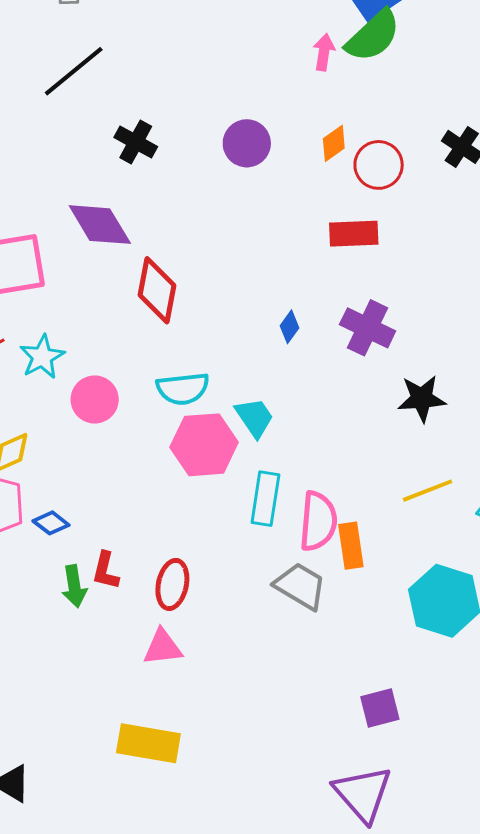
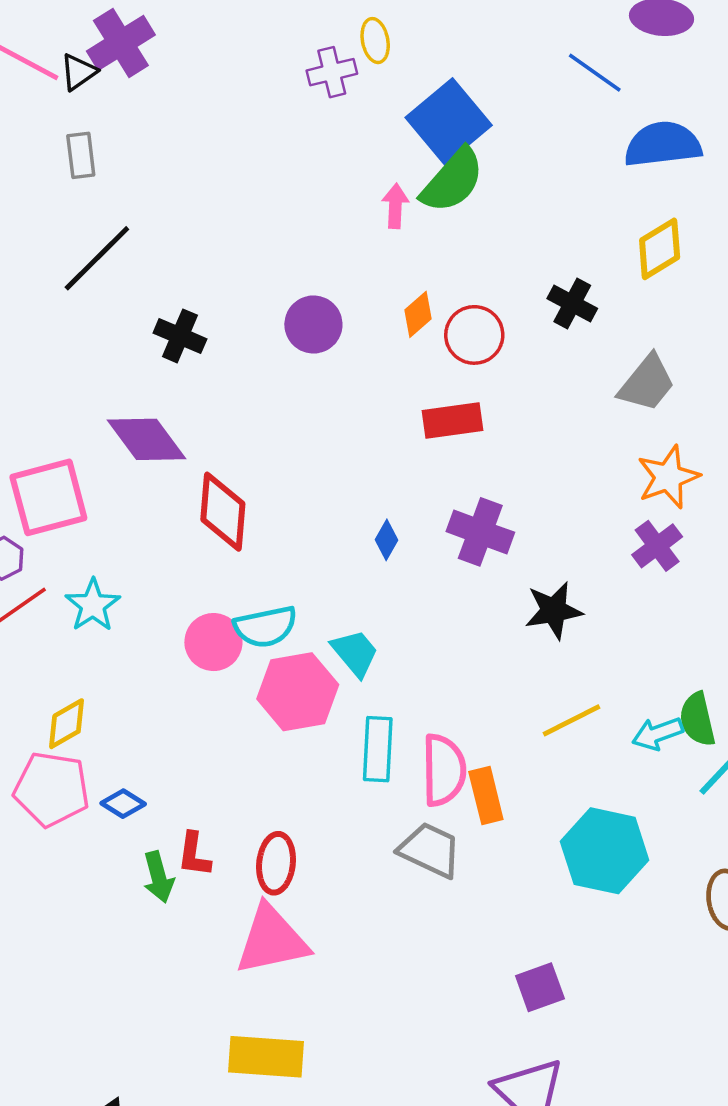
pink circle: (95, 399) -> (213, 642), moved
pink triangle: (163, 647) -> (272, 940), size x1.6

